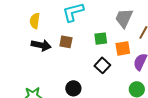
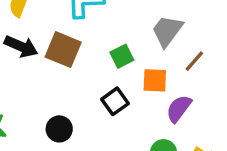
green square: (101, 39) -> (122, 56), turned -32
brown square: (66, 42) -> (63, 50), size x1.5

